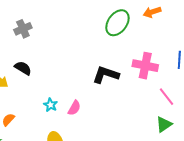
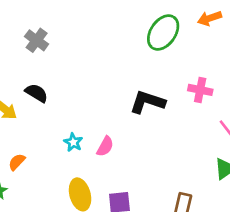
gray cross: (23, 29) -> (37, 40), turned -30
pink cross: (145, 66) -> (200, 90), size x0.7

